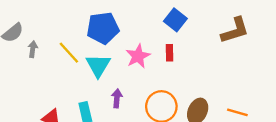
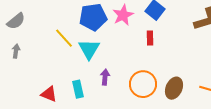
gray arrow: (33, 49) -> (16, 51), moved
pink star: (138, 56) -> (123, 15), moved

